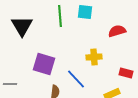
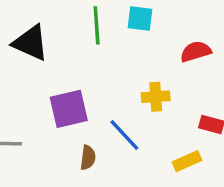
black triangle: (22, 26) -> (31, 43), turned -35
purple square: (44, 64) -> (69, 109), turned -30

